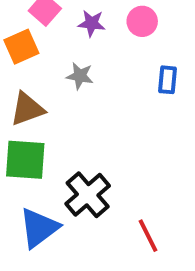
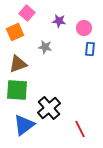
pink circle: (142, 21) -> (84, 28), moved
purple star: (92, 23) -> (59, 21), moved

